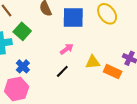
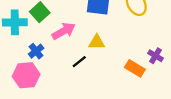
pink arrow: (67, 49) -> (64, 31), moved, size x1.5
yellow triangle: (93, 62) -> (97, 42), moved

